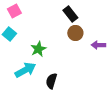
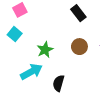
brown circle: (75, 33) -> (79, 47), moved

